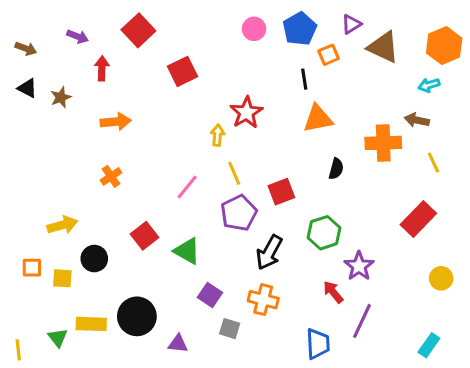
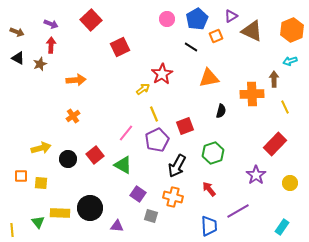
red arrow: (102, 68) -> (51, 45), moved
black line: (304, 79) -> (191, 47), moved, turned -48
cyan arrow: (429, 85) -> (290, 61), moved
brown arrow: (417, 120) -> (274, 79), turned 77
yellow arrow: (218, 135) -> (143, 89), turned 48
pink line: (187, 187) -> (126, 133), moved
black circle: (94, 259) -> (68, 159), moved
purple star: (359, 266) -> (256, 175), moved
red arrow: (333, 292) -> (209, 189), moved
purple line: (362, 321) -> (238, 211), turned 35

